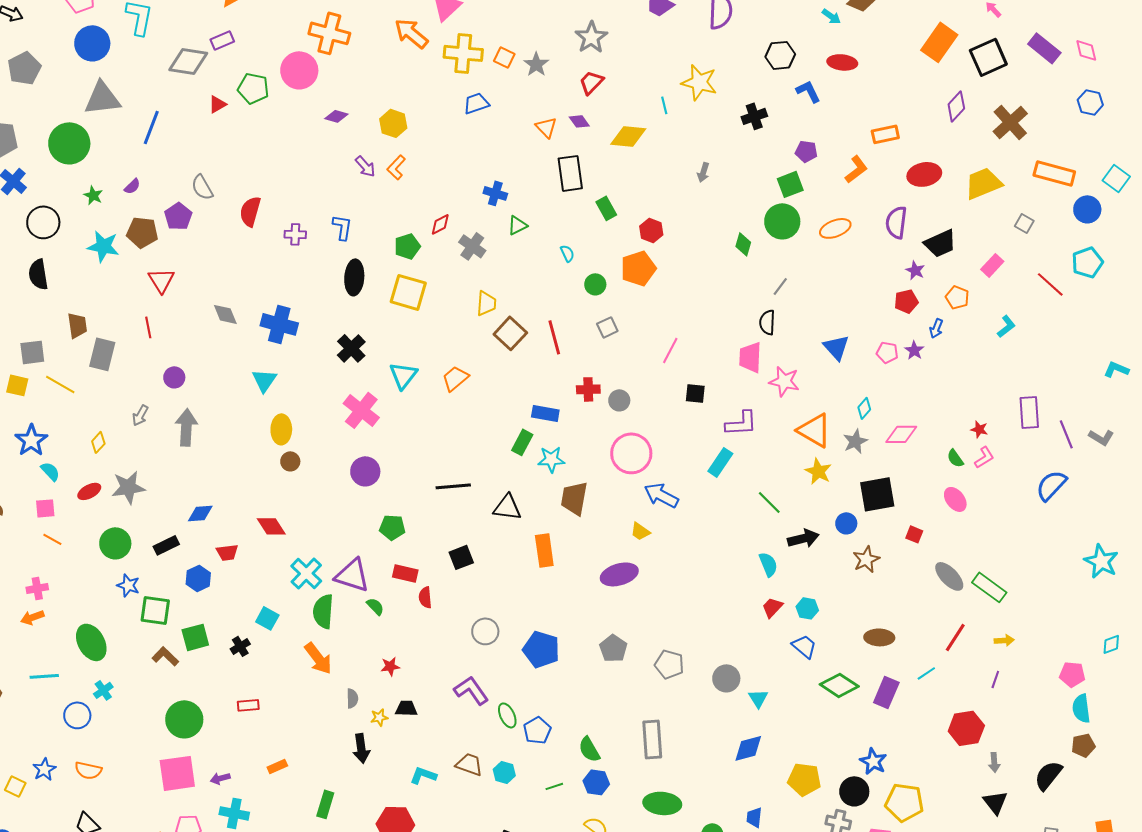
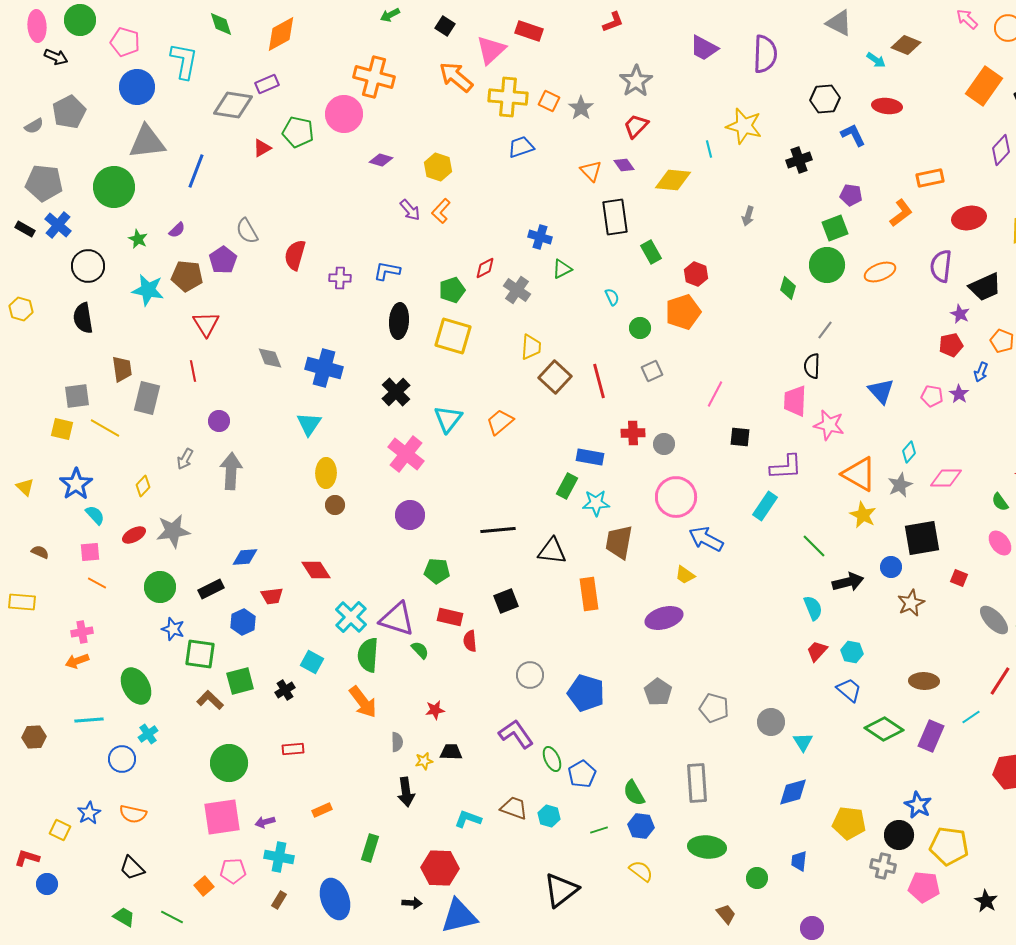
blue L-shape: (342, 227) -> (387, 271), turned -88

